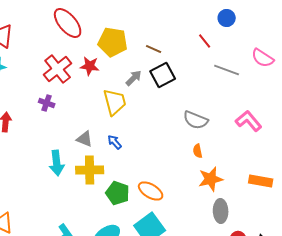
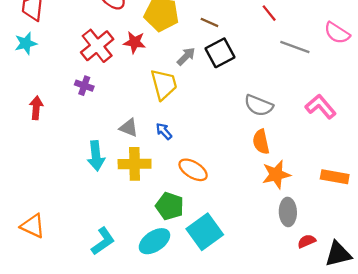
orange semicircle: (198, 151) -> (261, 142), size x1.5
orange ellipse: (151, 191) -> (193, 170), moved
green pentagon: (118, 193) -> (170, 206), moved

